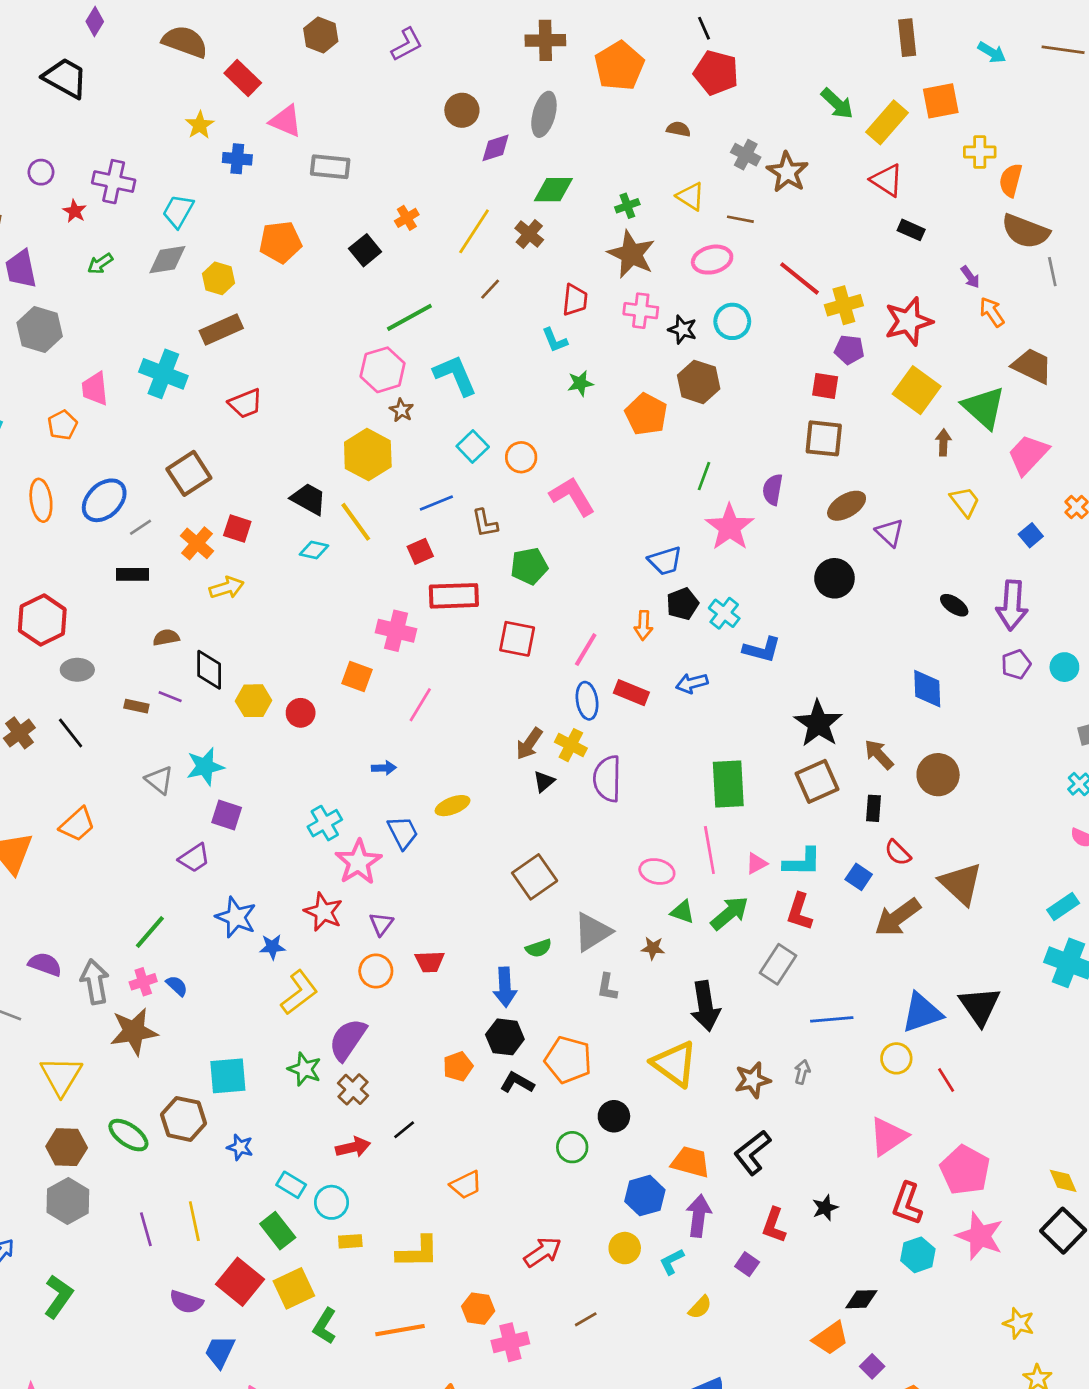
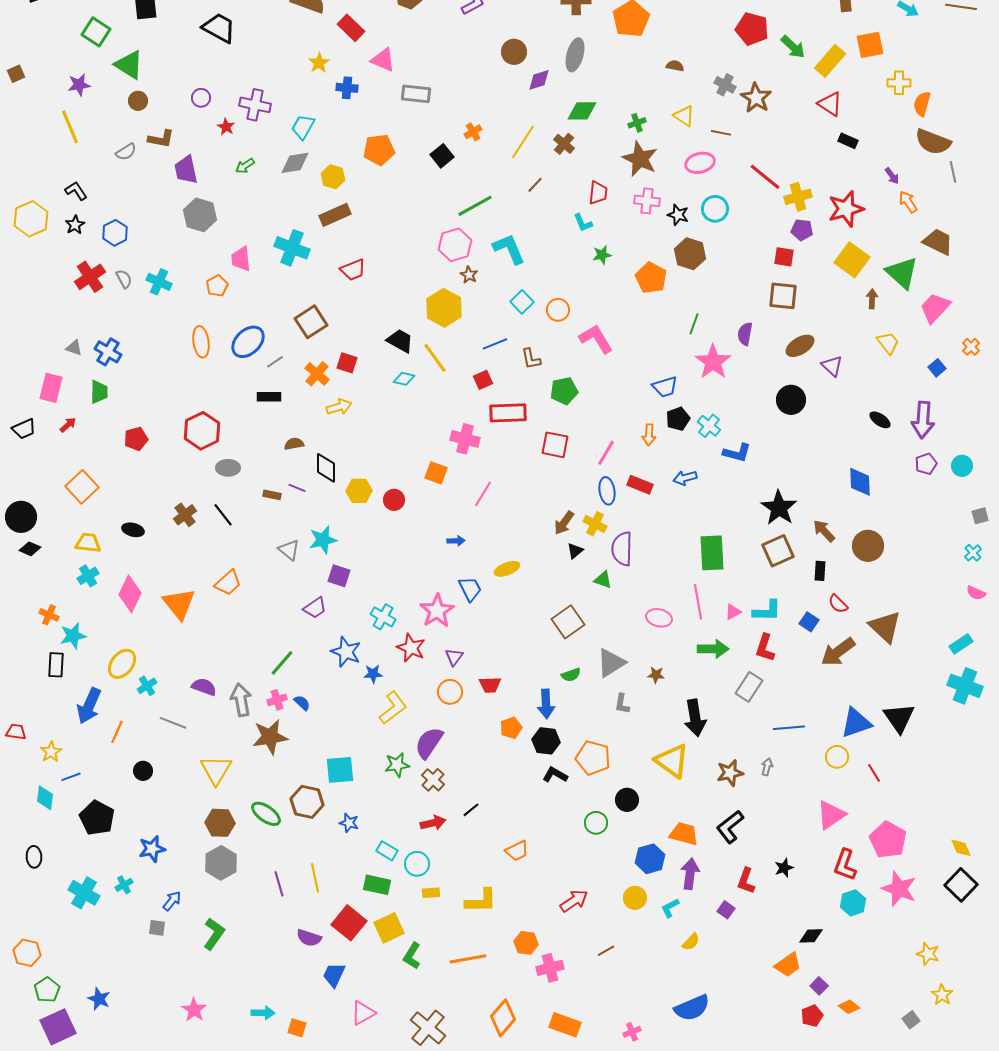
red pentagon: (716, 73) -> (752, 29), moved
cyan cross: (325, 823) -> (383, 617), moved, turned -30
green triangle: (683, 912) -> (603, 580), moved
green arrow: (730, 913) -> (713, 649), turned 40
orange pentagon: (458, 1066) -> (511, 728), moved
green star: (305, 1069) -> (397, 765), turned -30
green rectangle: (278, 1231) -> (377, 885), turned -40

